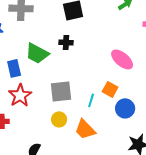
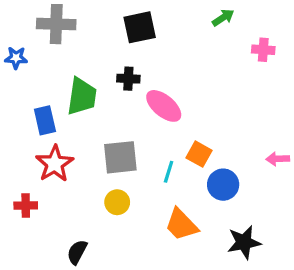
green trapezoid: (37, 53) -> (82, 96), turned -110
pink ellipse: (122, 59) -> (164, 106), moved
orange trapezoid: (85, 129) -> (181, 225), moved

